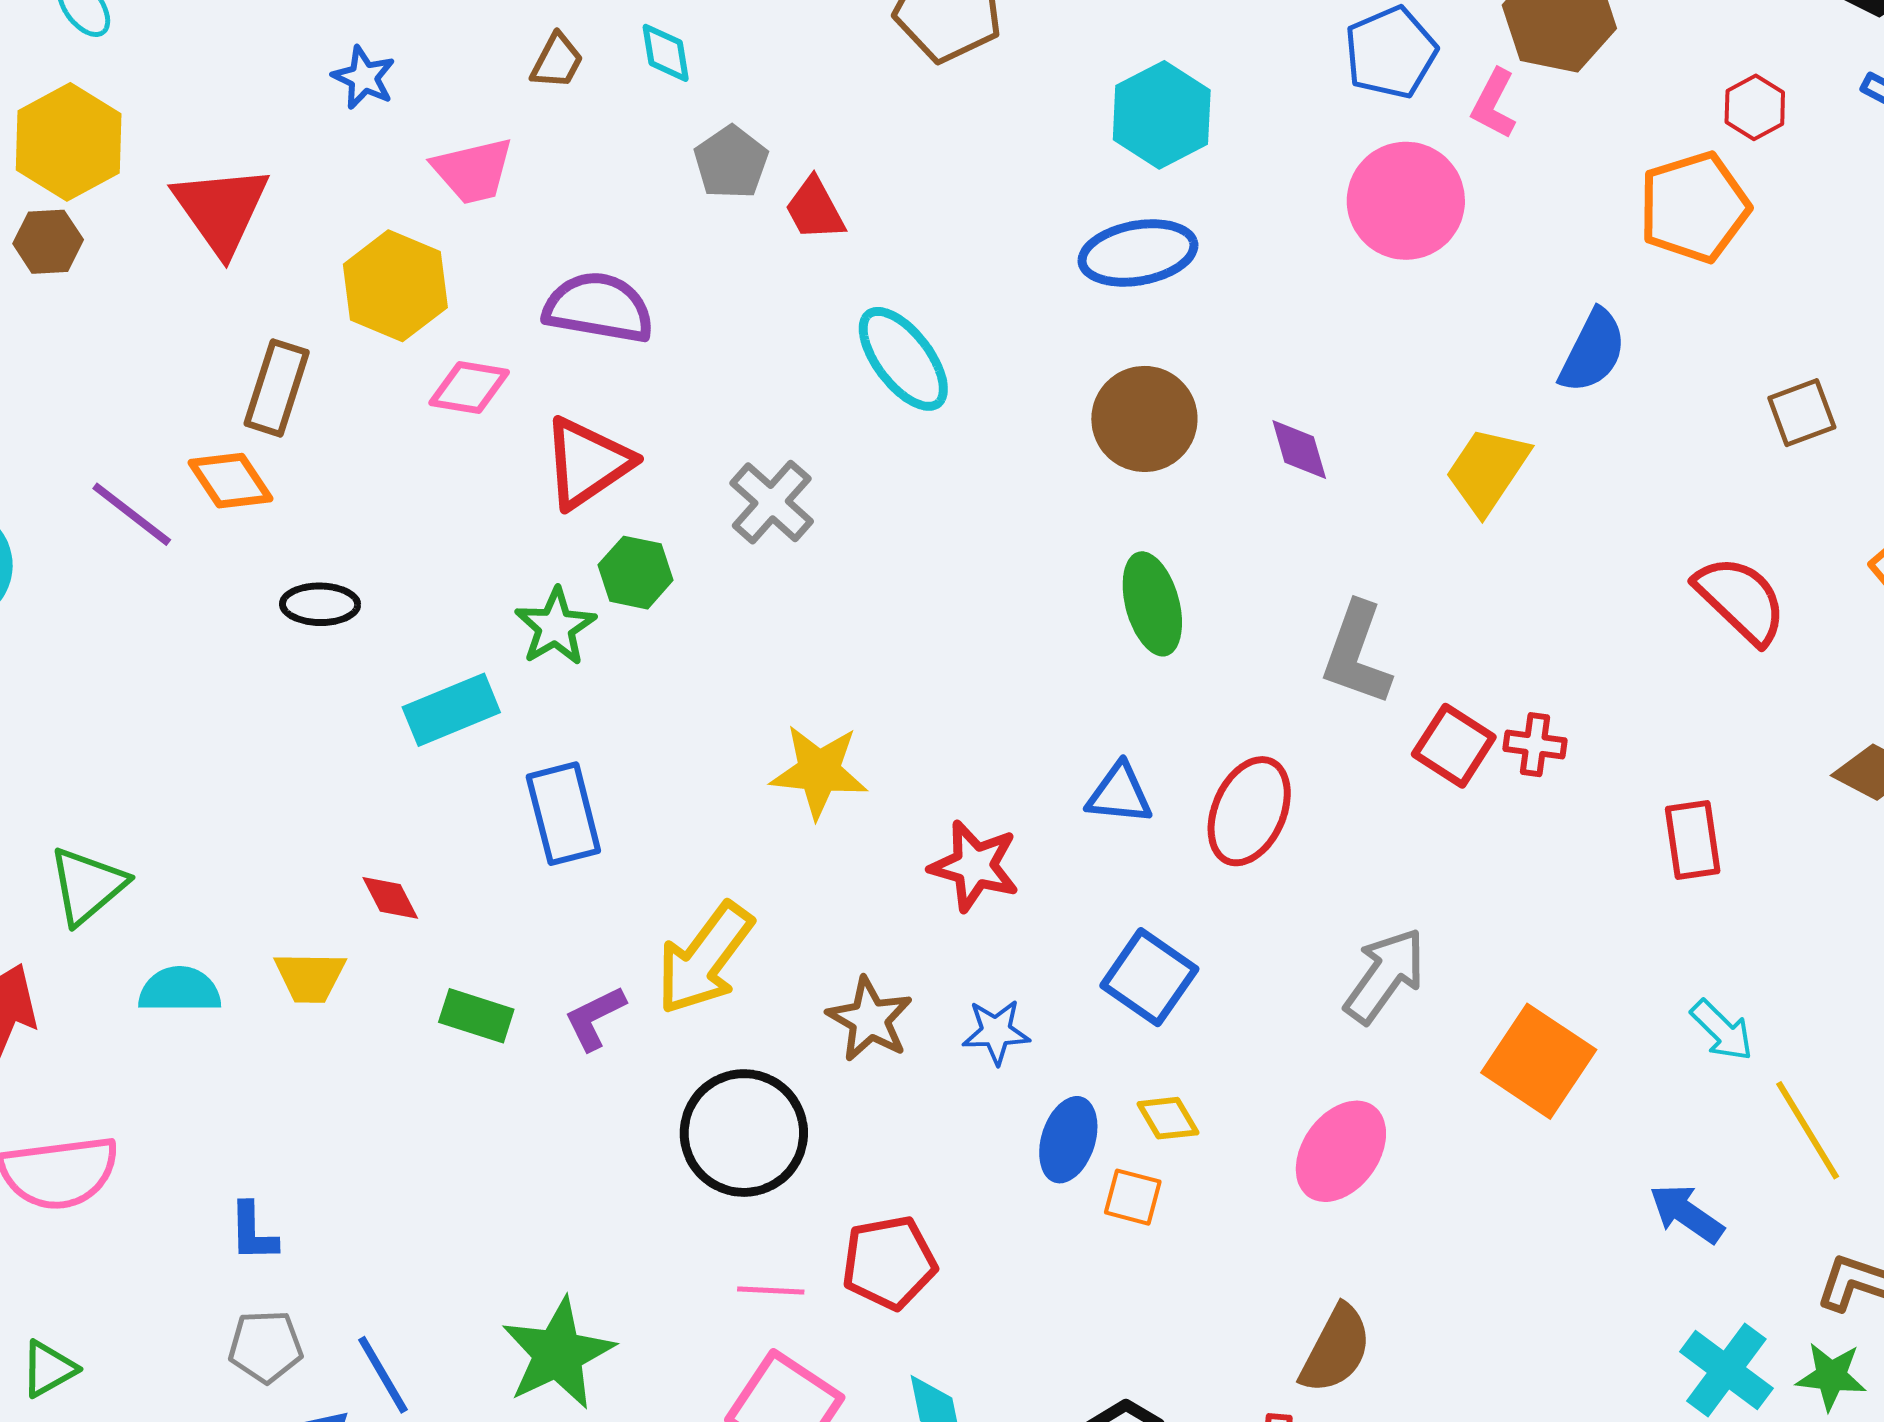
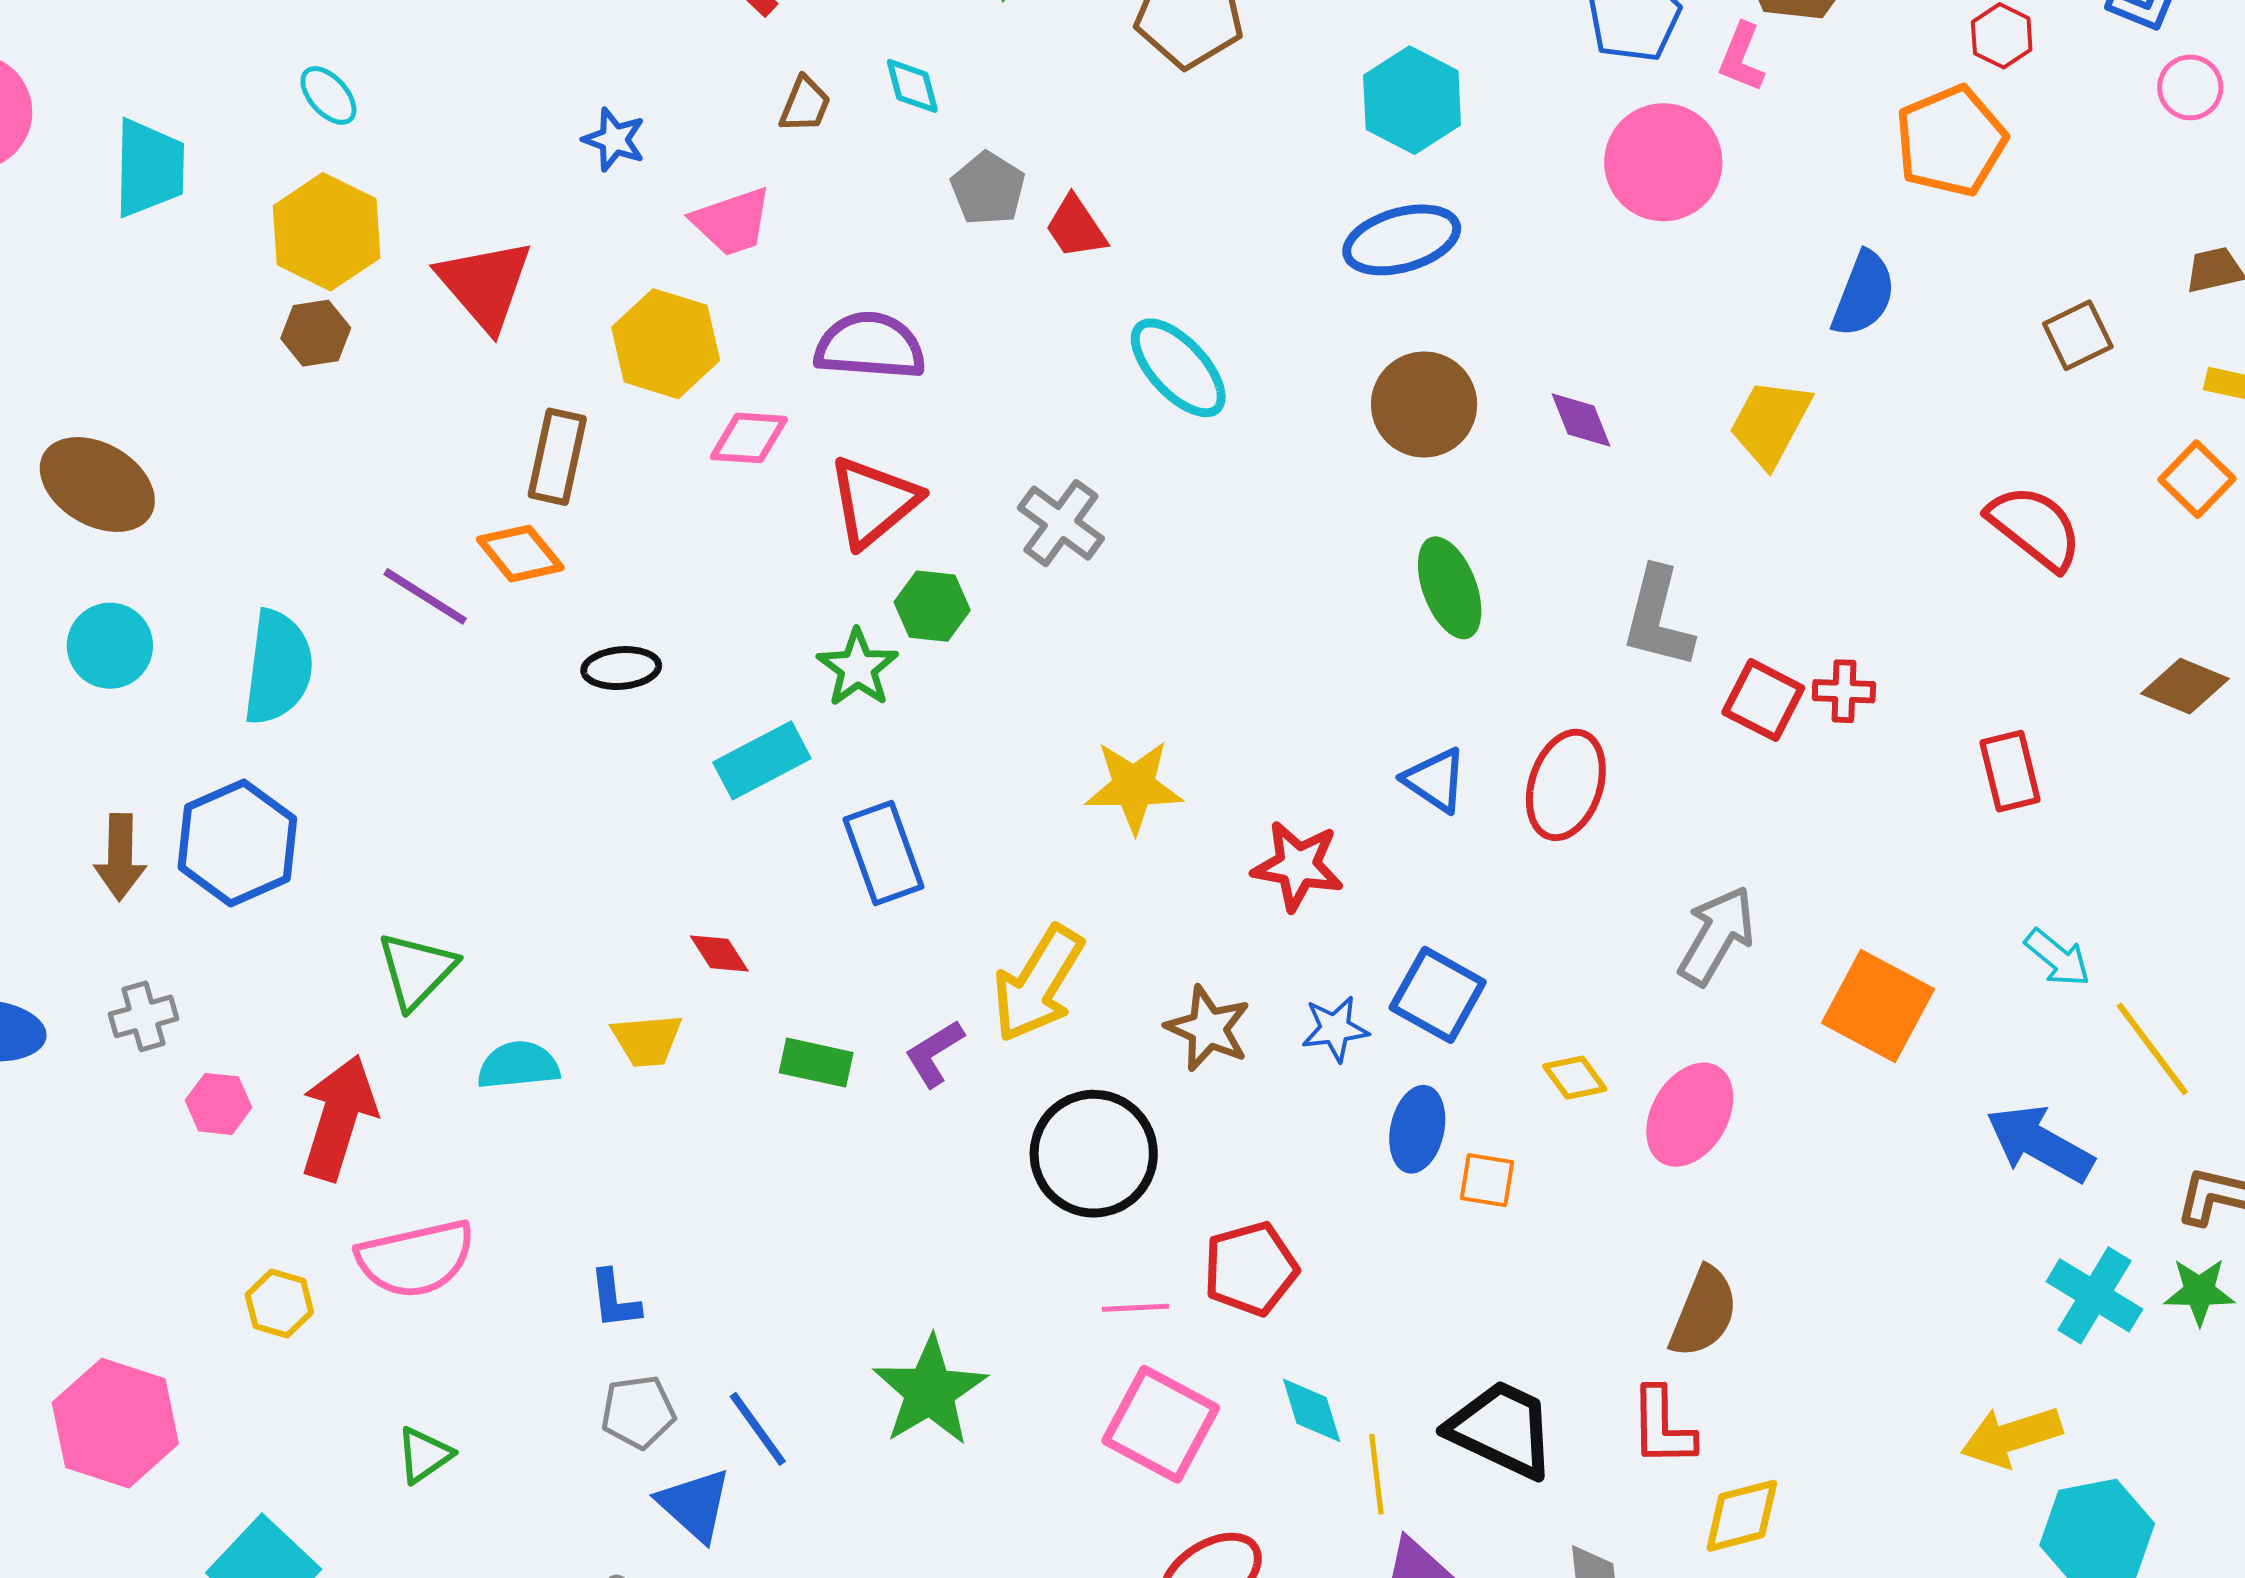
blue triangle: (1119, 794) -> (1435, 780), turned 34
blue square: (1149, 977) -> (1438, 995), moved
yellow diamond: (1168, 1118) -> (1575, 1078), moved
blue arrow: (1687, 1214) -> (2040, 1143), size x1.4

